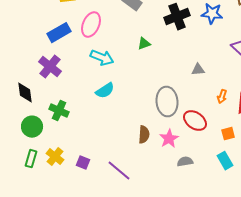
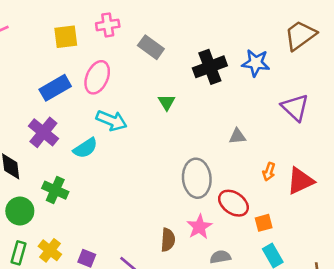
green triangle: (144, 44) -> (167, 102), turned -40
cyan semicircle: (105, 91) -> (85, 148), moved
orange square: (228, 134) -> (264, 223), moved
brown semicircle: (144, 135) -> (168, 240), moved

